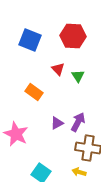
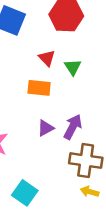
orange rectangle: (34, 92) -> (39, 88), moved, turned -30
yellow arrow: (79, 172) -> (90, 192), moved

